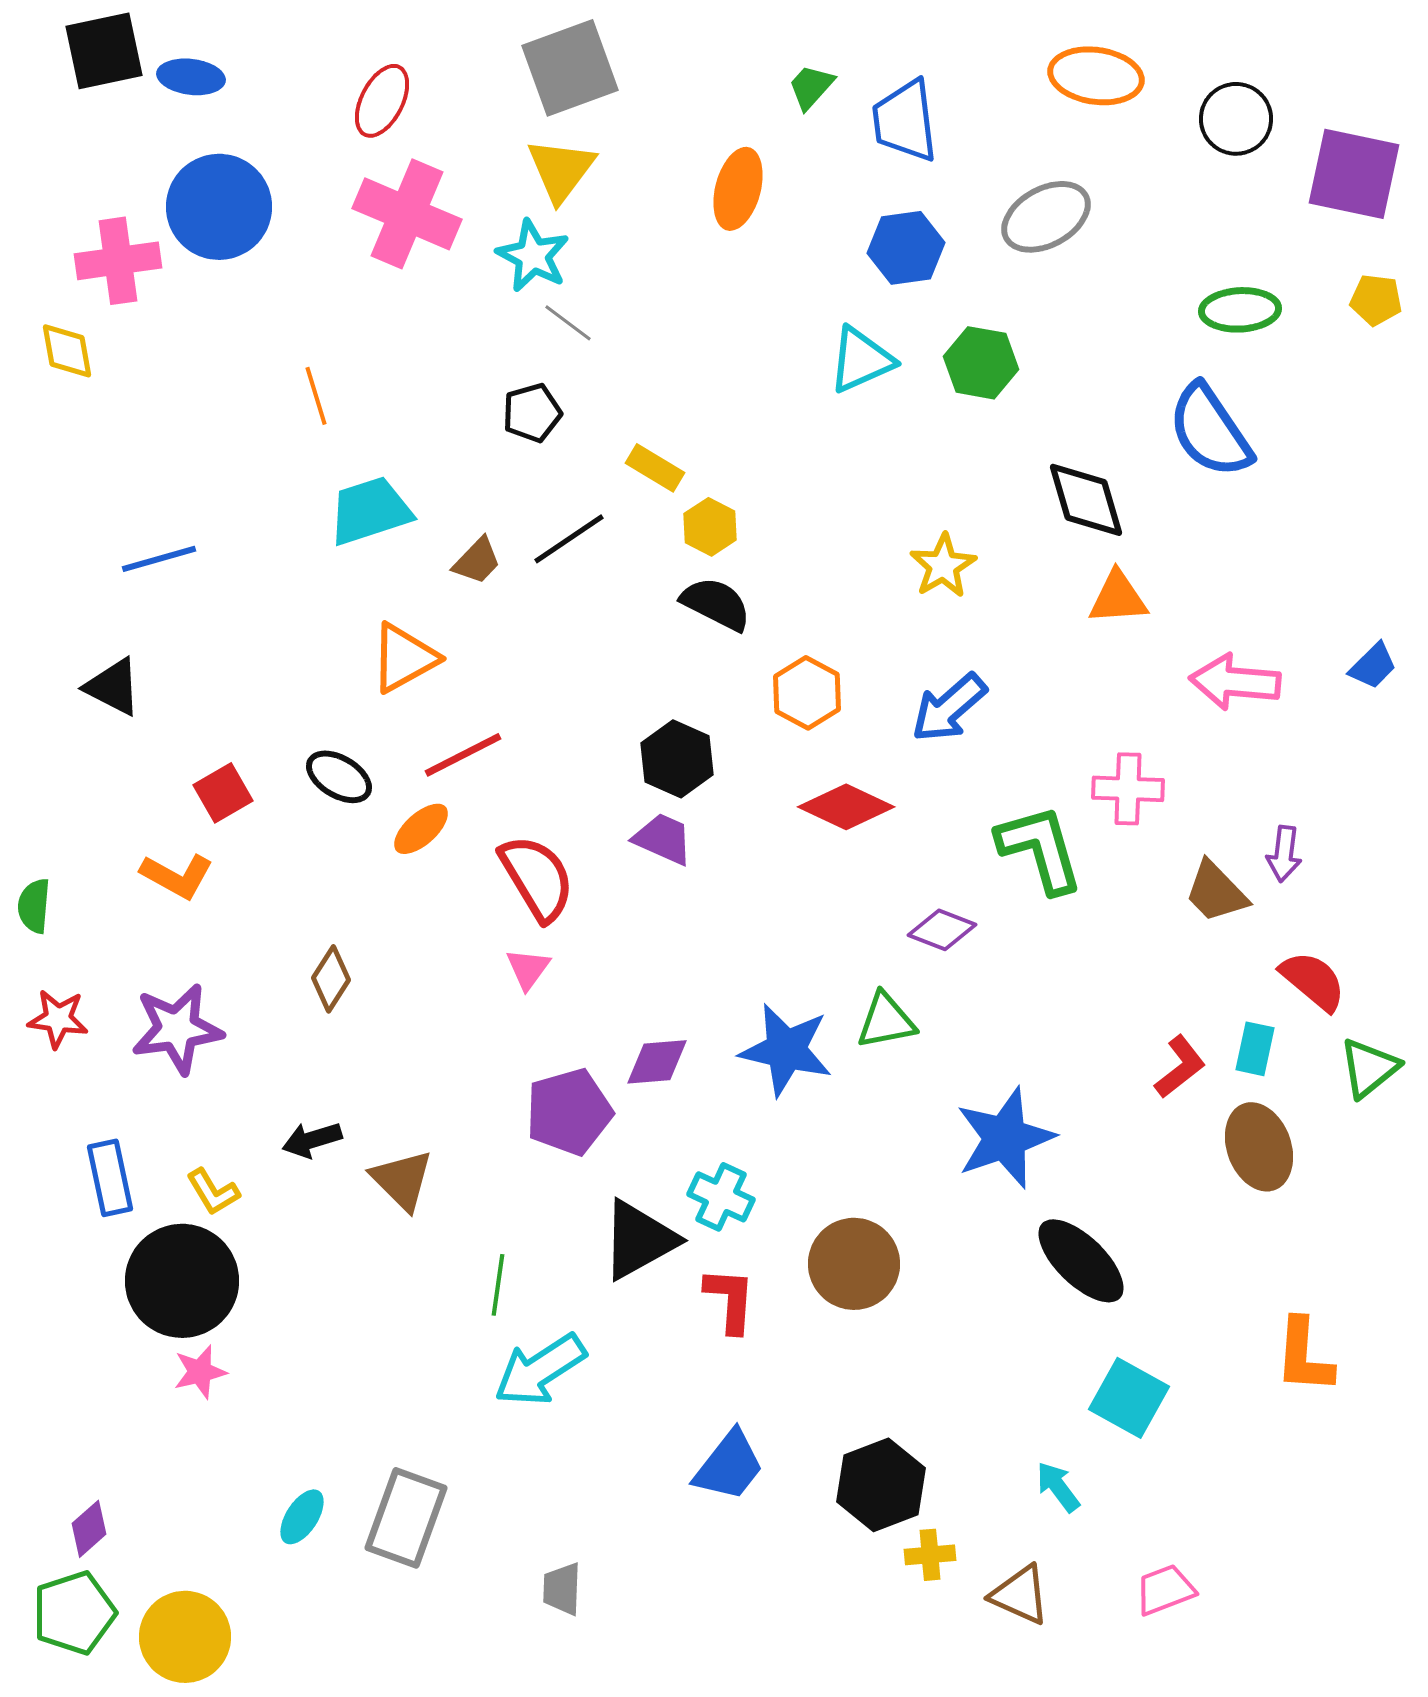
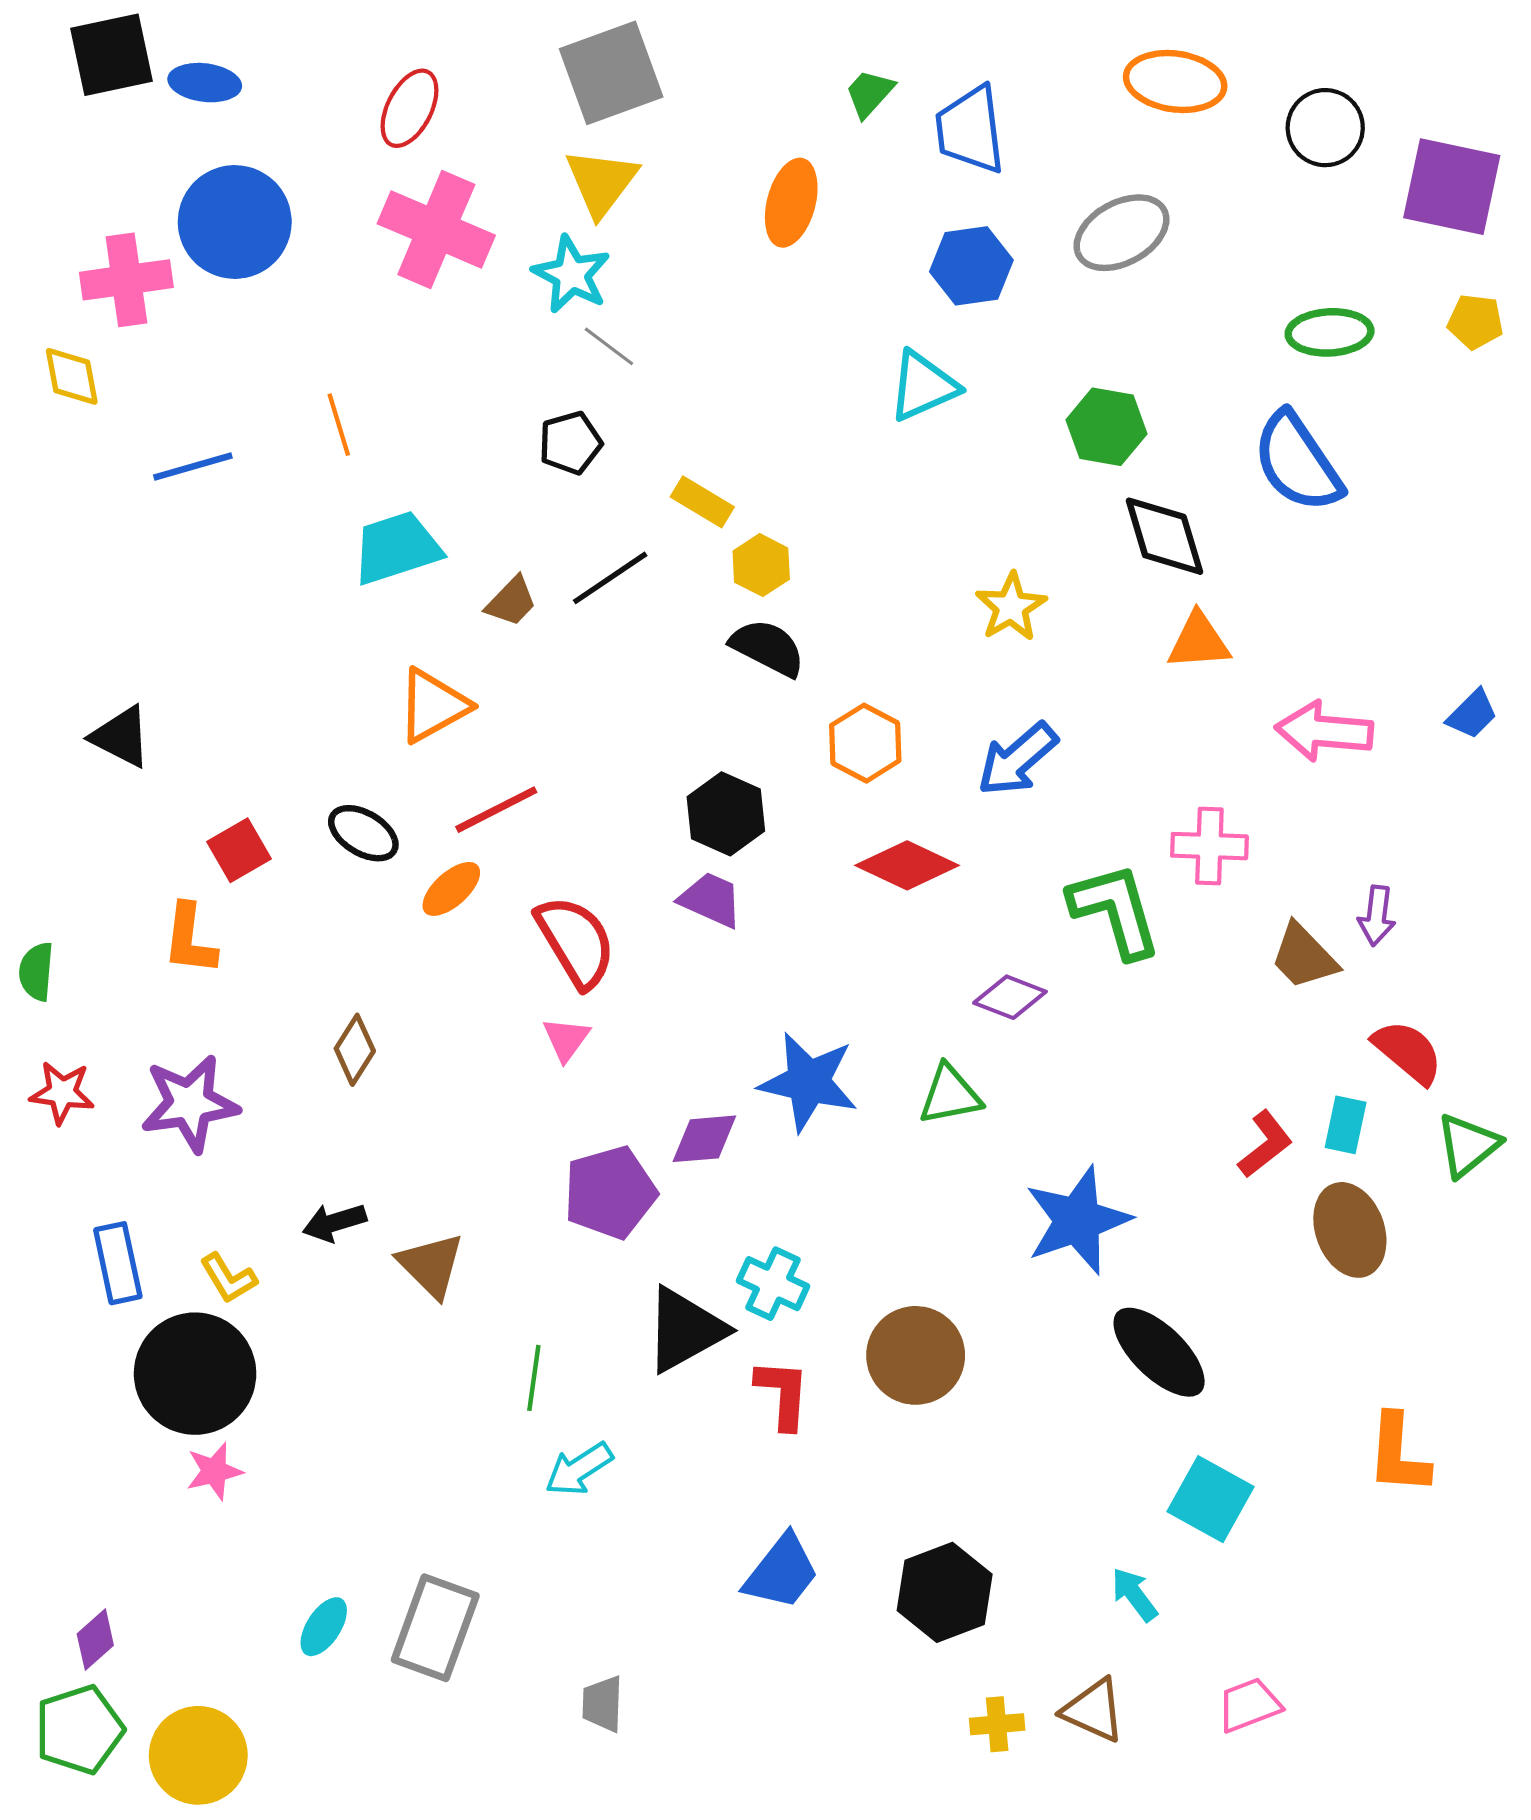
green hexagon: (981, 363) -> (1106, 427), moved
blue line: (159, 559) -> (193, 466), moved
orange L-shape: (177, 876) -> (190, 939), turned 68
blue star: (786, 1050) -> (808, 1082), moved
cyan arrow: (540, 1370) -> (579, 1469), size x0.7
yellow cross: (930, 1555) -> (997, 1724), moved

